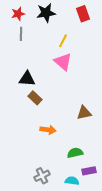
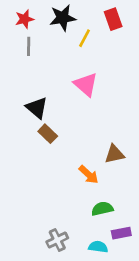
yellow line: (63, 41) -> (84, 38), moved
black triangle: (27, 79) -> (37, 108), turned 36
orange arrow: (48, 130) -> (89, 175), moved, turned 35

